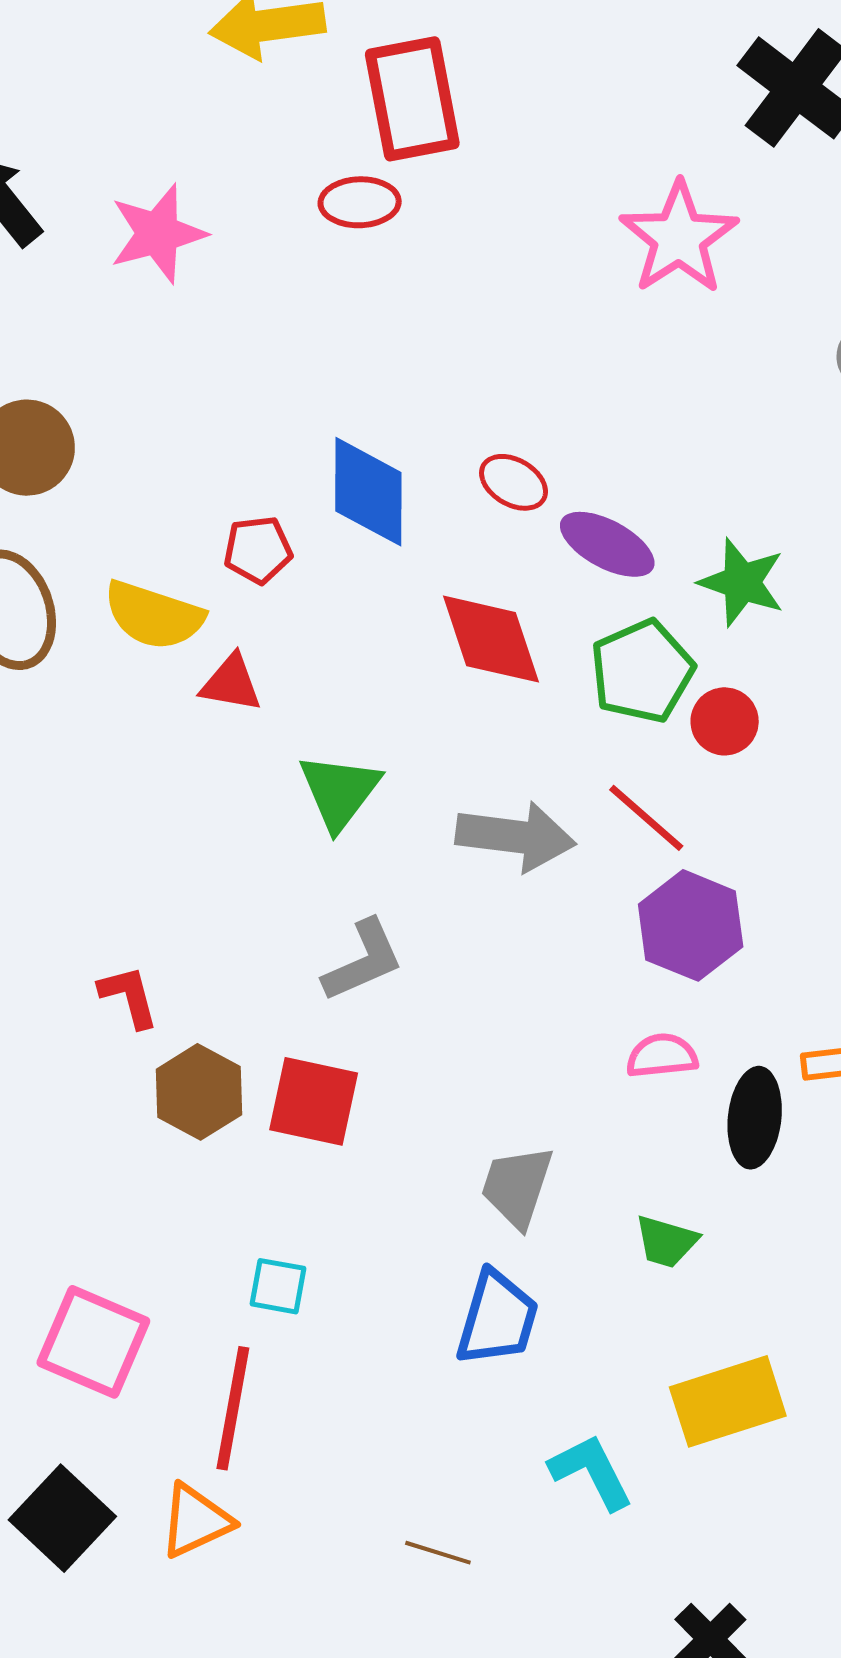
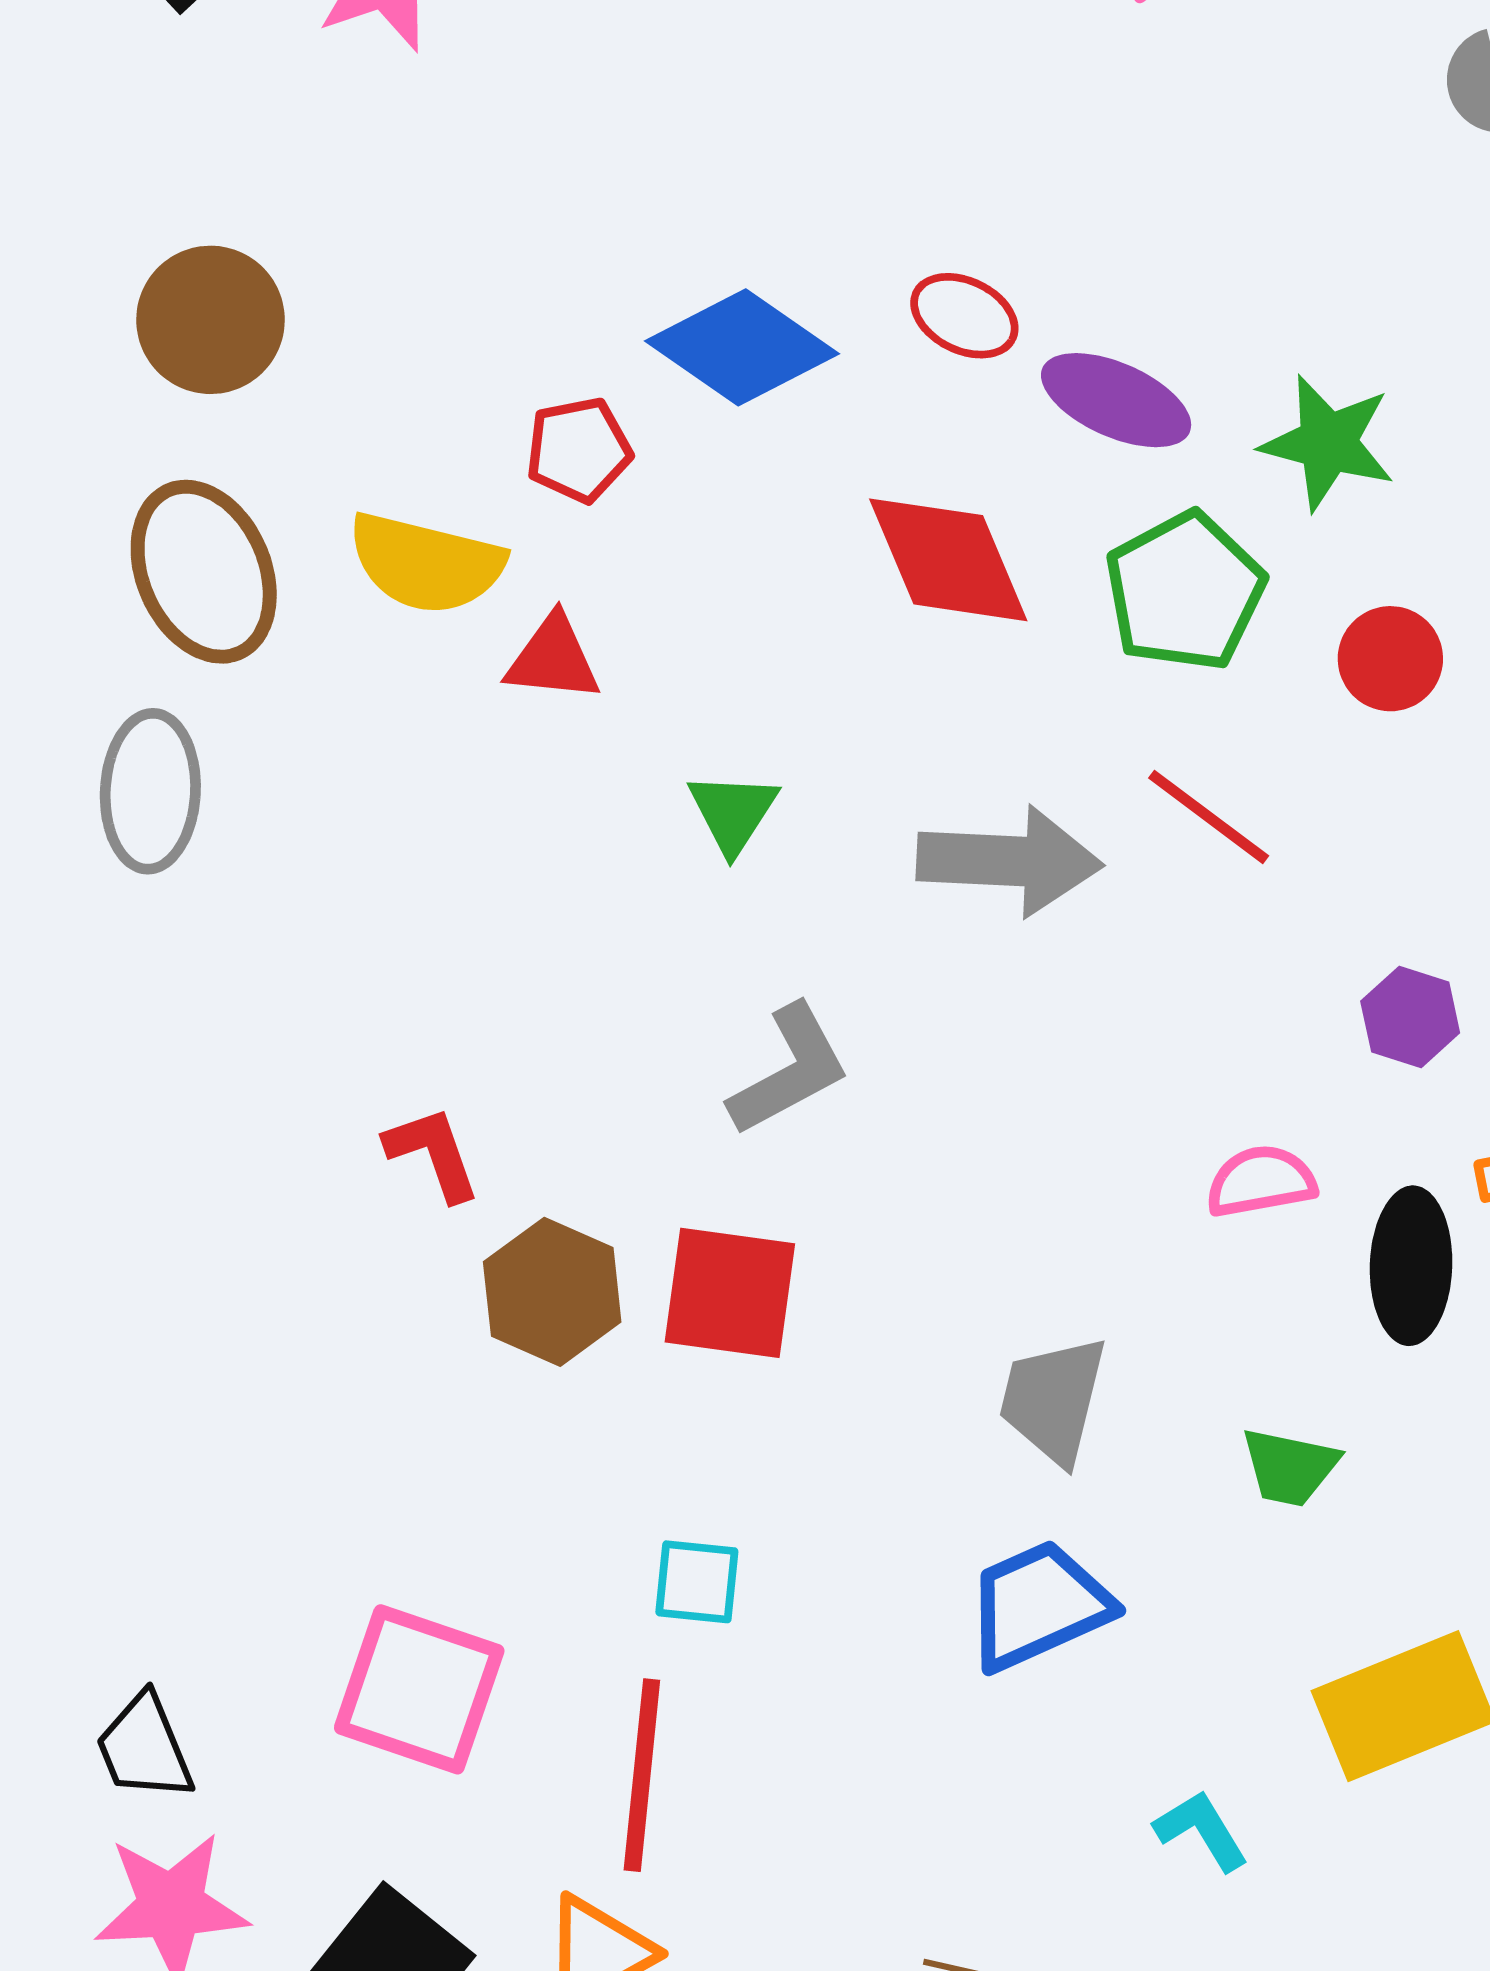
blue diamond: (368, 492) -> (742, 347), turned -51
red circle: (725, 721) -> (1390, 659), moved
green triangle: (339, 791) -> (733, 812), size x0.7
purple hexagon: (691, 925) -> (1410, 1017), moved, size x0.6
blue trapezoid: (497, 1318) -> (1038, 1605), turned -126
cyan L-shape: (591, 1472) -> (1201, 1830), size x0.7

